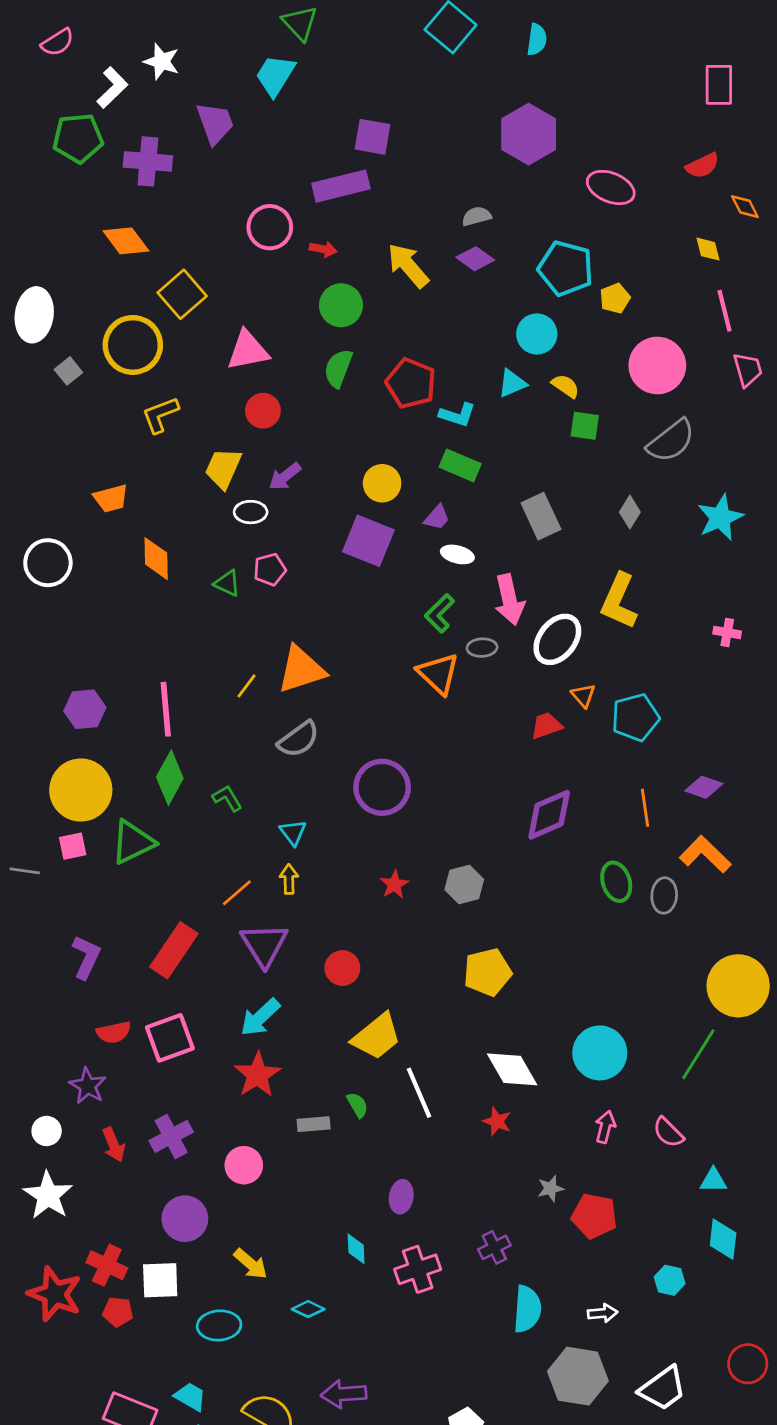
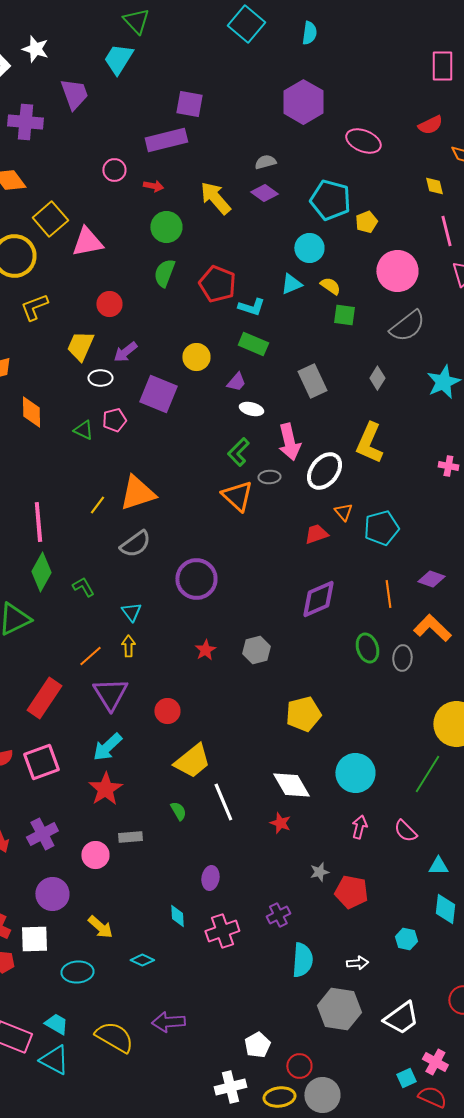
pink circle: (270, 227) -> (114, 170), size x0.7
pink triangle: (248, 350) -> (87, 242), moved
purple square: (368, 541) -> (158, 394), moved
yellow pentagon: (488, 972) -> (303, 714), moved
gray rectangle: (314, 1124) -> (130, 837), moved

